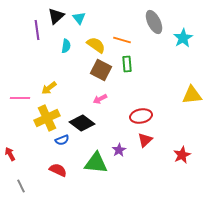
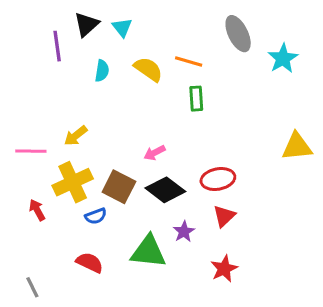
brown square: (101, 70) -> (119, 187), moved
black diamond: (82, 123) -> (165, 190), moved
red arrow: (10, 154) -> (37, 210), moved
red star: (182, 155) -> (224, 269), moved

